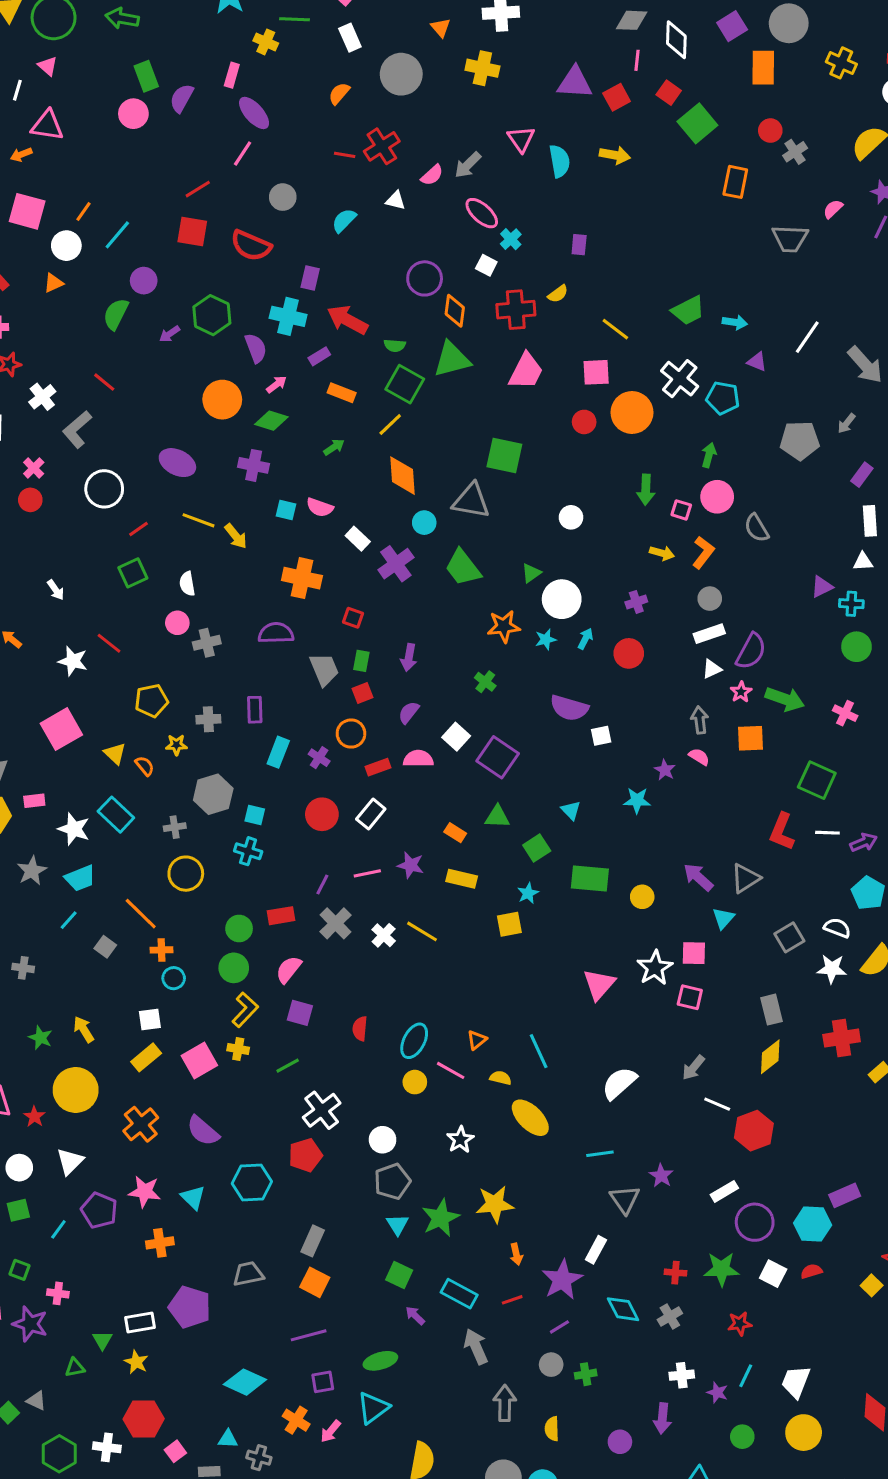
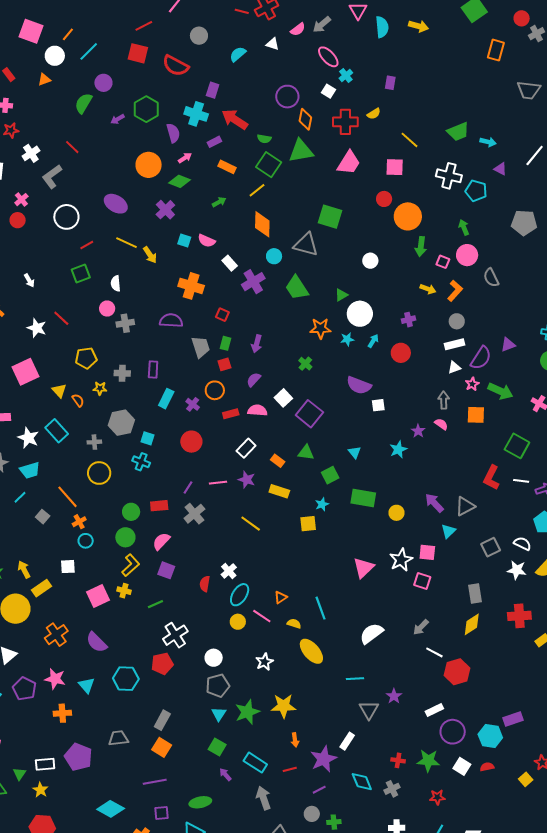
white cross: (680, 379) -> (449, 176), turned -30
orange circle: (632, 412) -> (408, 216), moved
green arrow: (709, 455) -> (464, 227), turned -42
purple cross: (254, 465) -> (165, 210), turned 30
purple triangle: (822, 587) -> (508, 345), moved
cyan star: (637, 800) -> (398, 449), turned -30
white rectangle: (371, 814) -> (246, 448), moved
white cross: (384, 935) -> (229, 571), moved
orange cross: (162, 950) -> (79, 522), turned -32
yellow rectangle: (146, 1057) -> (42, 588), moved

